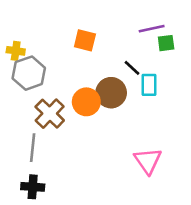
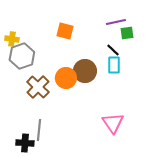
black line: (132, 68) -> (113, 50), moved
gray line: (33, 148) -> (39, 130), moved

